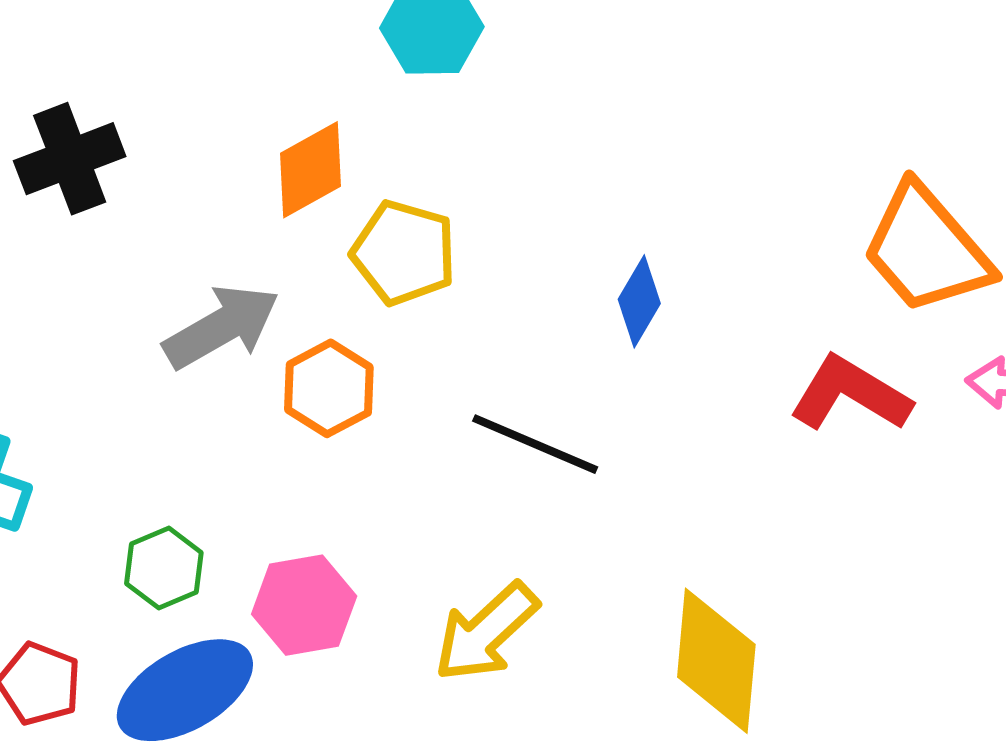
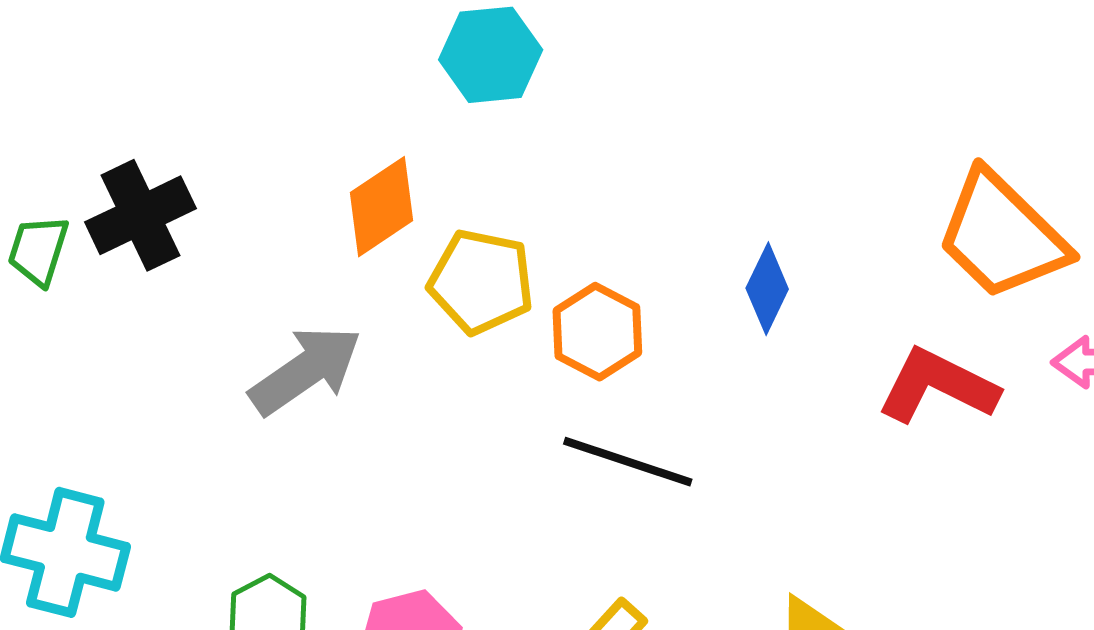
blue diamond: (639, 301) -> (767, 289), moved
orange hexagon: (329, 388) -> (597, 332), moved

